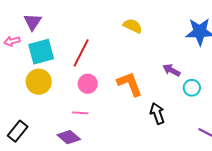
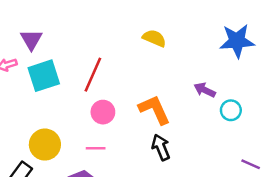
yellow circle: (39, 82) -> (45, 145), moved
black arrow: (157, 113) -> (161, 147), moved

